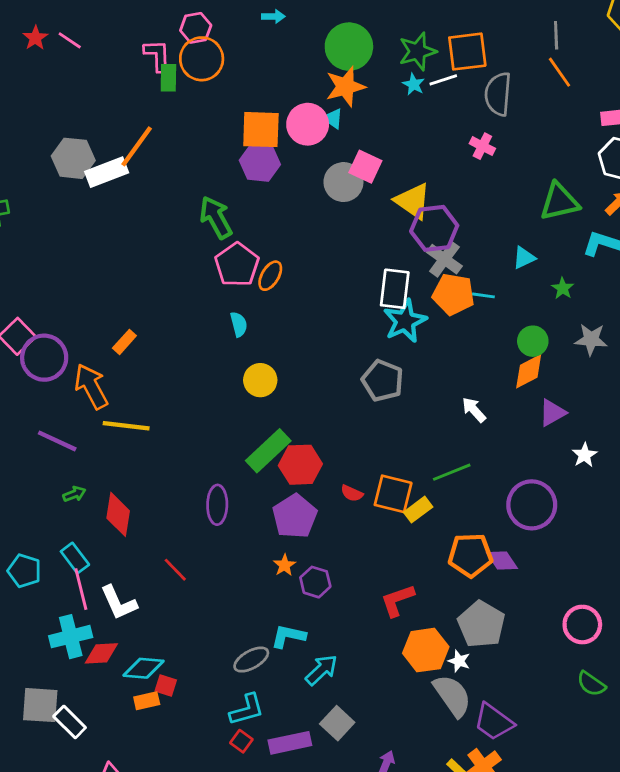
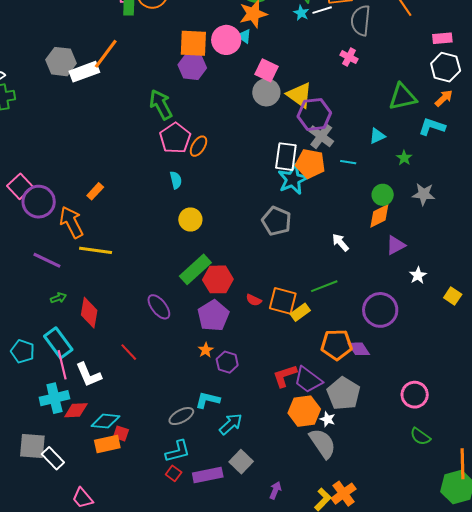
gray circle: (343, 182) -> (266, 92), moved
orange pentagon: (453, 294) -> (310, 164), moved
purple ellipse: (217, 505) -> (159, 307), turned -40
cyan rectangle: (75, 558) -> (58, 343), size x1.4
orange rectangle: (147, 701) -> (107, 444), size x1.4
purple trapezoid: (494, 722) -> (308, 380), moved

